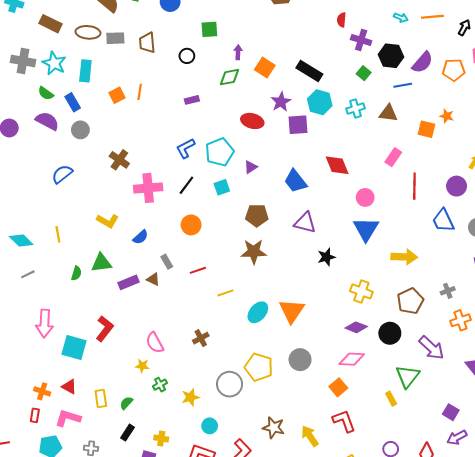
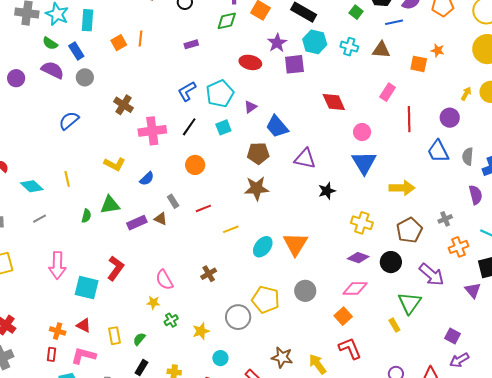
cyan cross: (355, 108) -> (349, 47), turned 36
blue trapezoid: (295, 181) -> (277, 127), moved

